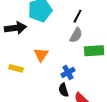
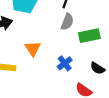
black semicircle: (64, 90) -> (98, 68), moved, turned -32

